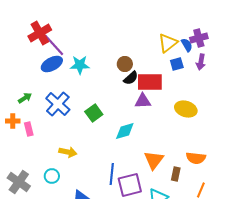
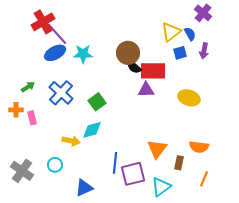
purple cross: (199, 38) -> (203, 13), moved, turned -36
brown circle: (125, 64) -> (128, 53), size x1.5
black semicircle: (131, 78) -> (134, 67), turned 84
cyan diamond: (125, 131) -> (92, 130), moved

